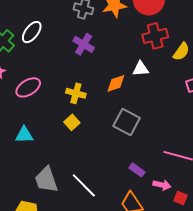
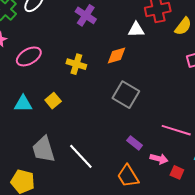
white triangle: (141, 69) -> (136, 30), moved
yellow square: (72, 122) -> (53, 101), moved

